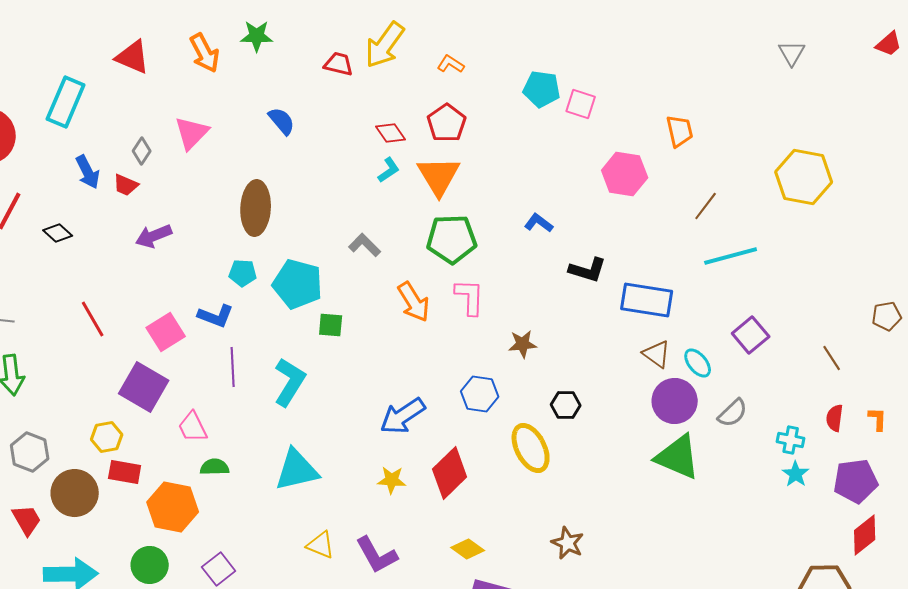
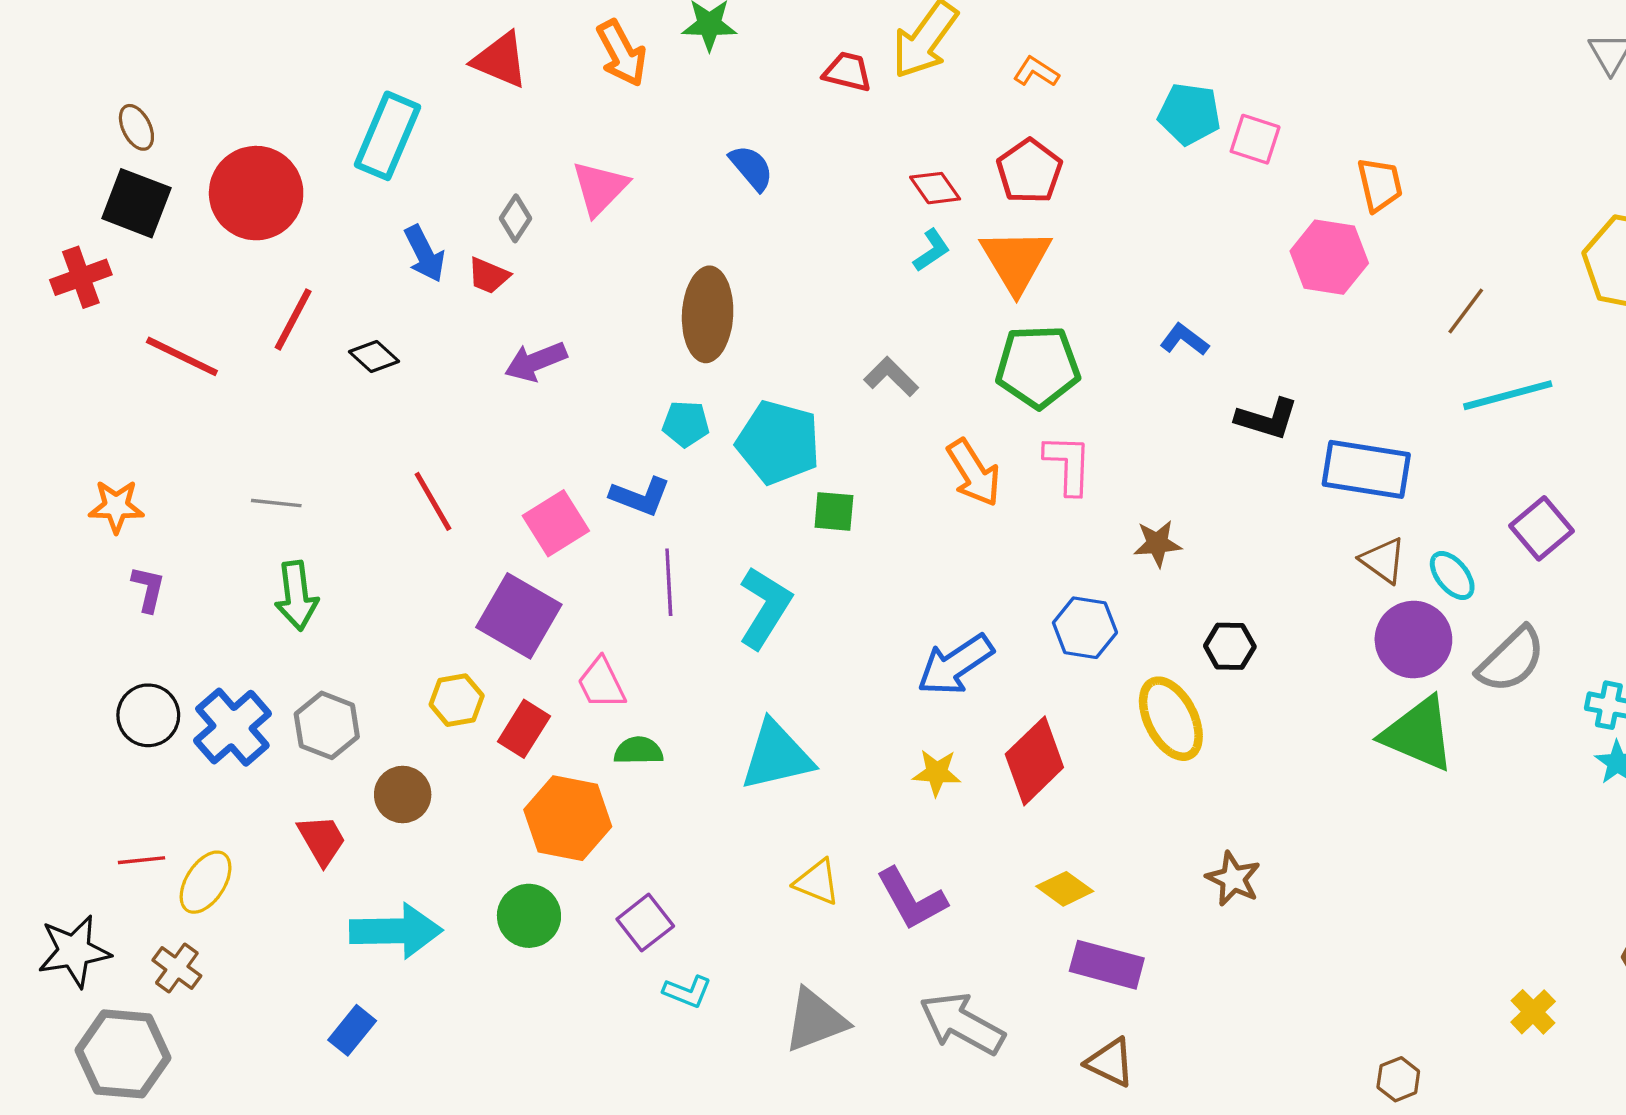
orange trapezoid: (680, 131) -> (1380, 185), moved
gray semicircle: (733, 413) -> (1511, 660), size x1.4
red rectangle: (125, 472) -> (524, 729), moved, turned -68
brown circle: (75, 493) -> (403, 795), size x0.7

